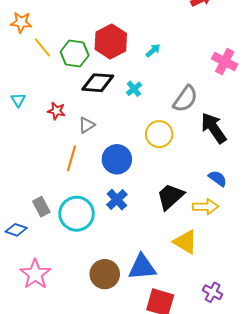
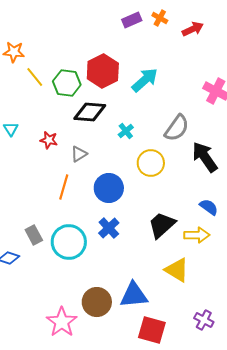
cyan arrow: (153, 50) -> (145, 80), size x1.8
cyan cross: (134, 89) -> (126, 131), moved
pink star: (35, 274) -> (62, 322), moved

